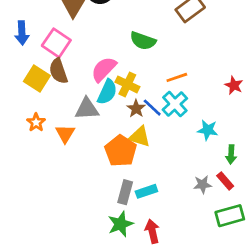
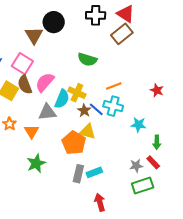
pink semicircle: (104, 69) -> (45, 82), moved
cyan cross: (175, 104) -> (113, 106), turned -30
green rectangle: (230, 216) -> (143, 186), moved
green star: (120, 224) -> (36, 163), moved

